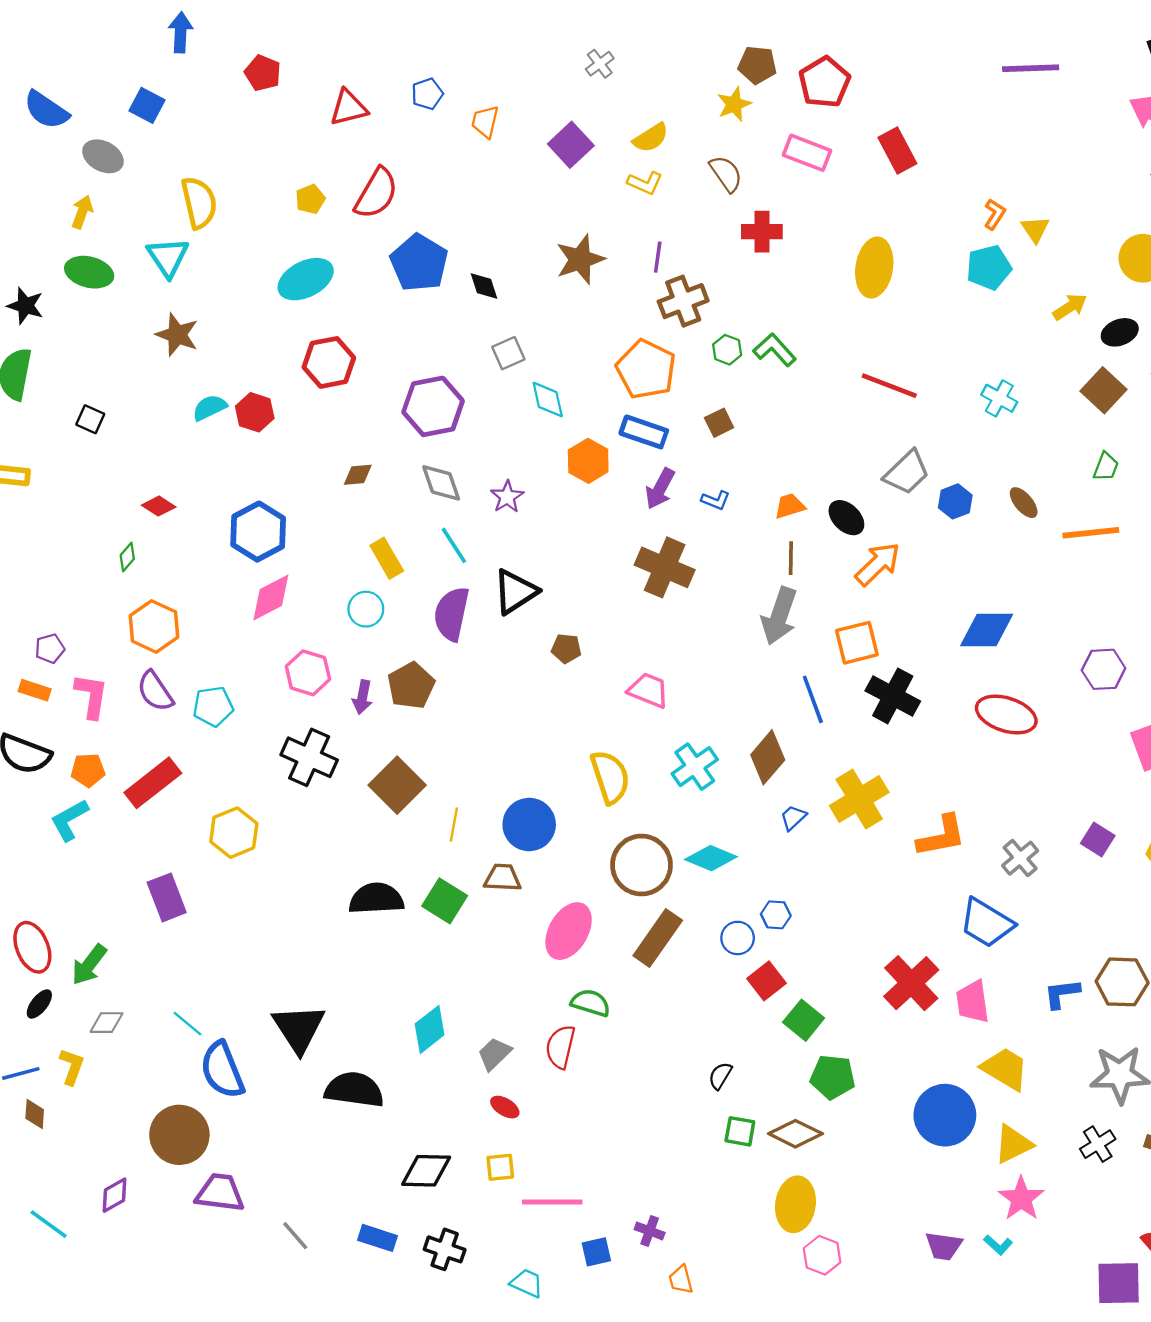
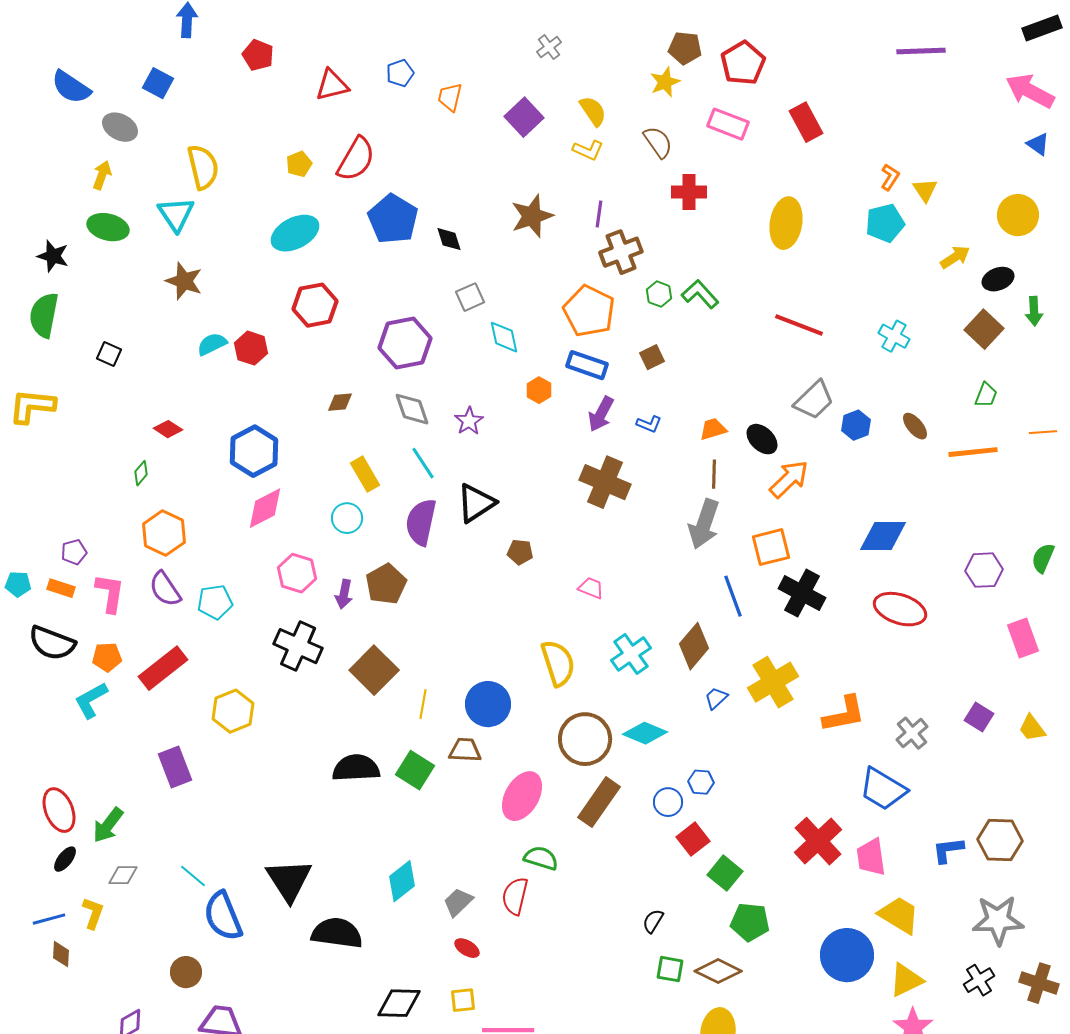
yellow semicircle: (651, 138) -> (593, 111), turned -92
orange hexagon: (588, 461) -> (539, 390), size x0.7
pink trapezoid: (648, 690) -> (591, 588), size x0.7
brown circle: (179, 1135) -> (186, 972), size x0.6

